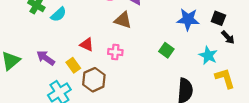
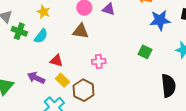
brown triangle: (123, 20) -> (81, 31), moved
red triangle: (87, 45) -> (56, 61), moved

